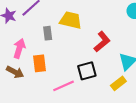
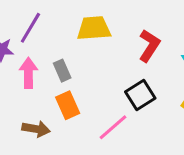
gray rectangle: (48, 33) -> (62, 71), moved
pink arrow: (19, 48) -> (28, 73), moved

